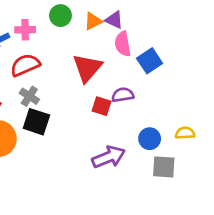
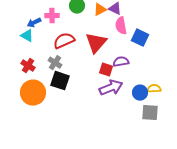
blue square: (150, 61) -> (140, 38), turned -30
red semicircle: (25, 65) -> (64, 41), moved
yellow semicircle: (185, 133) -> (154, 89), moved
purple arrow: (109, 157) -> (111, 88), moved

